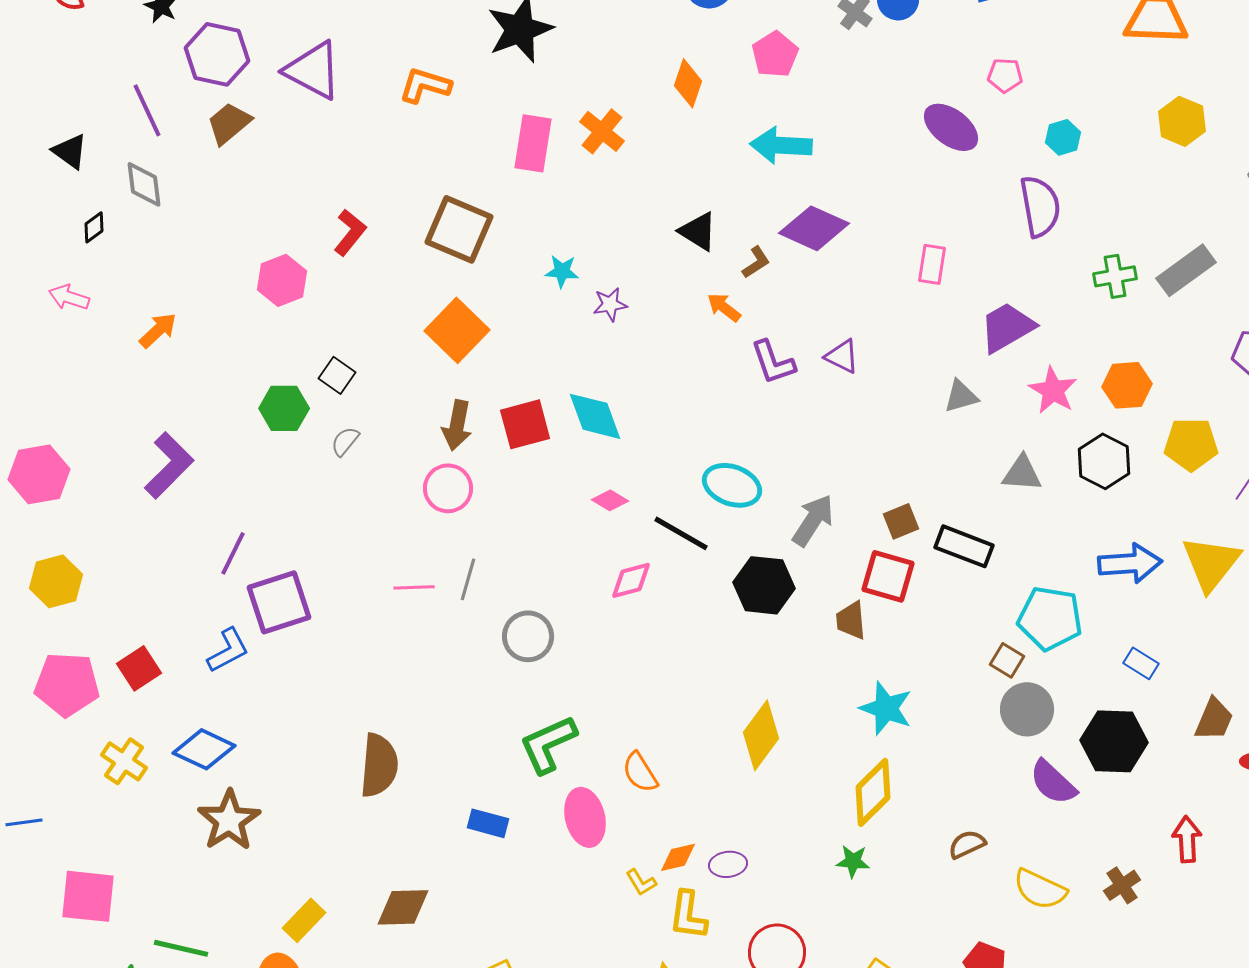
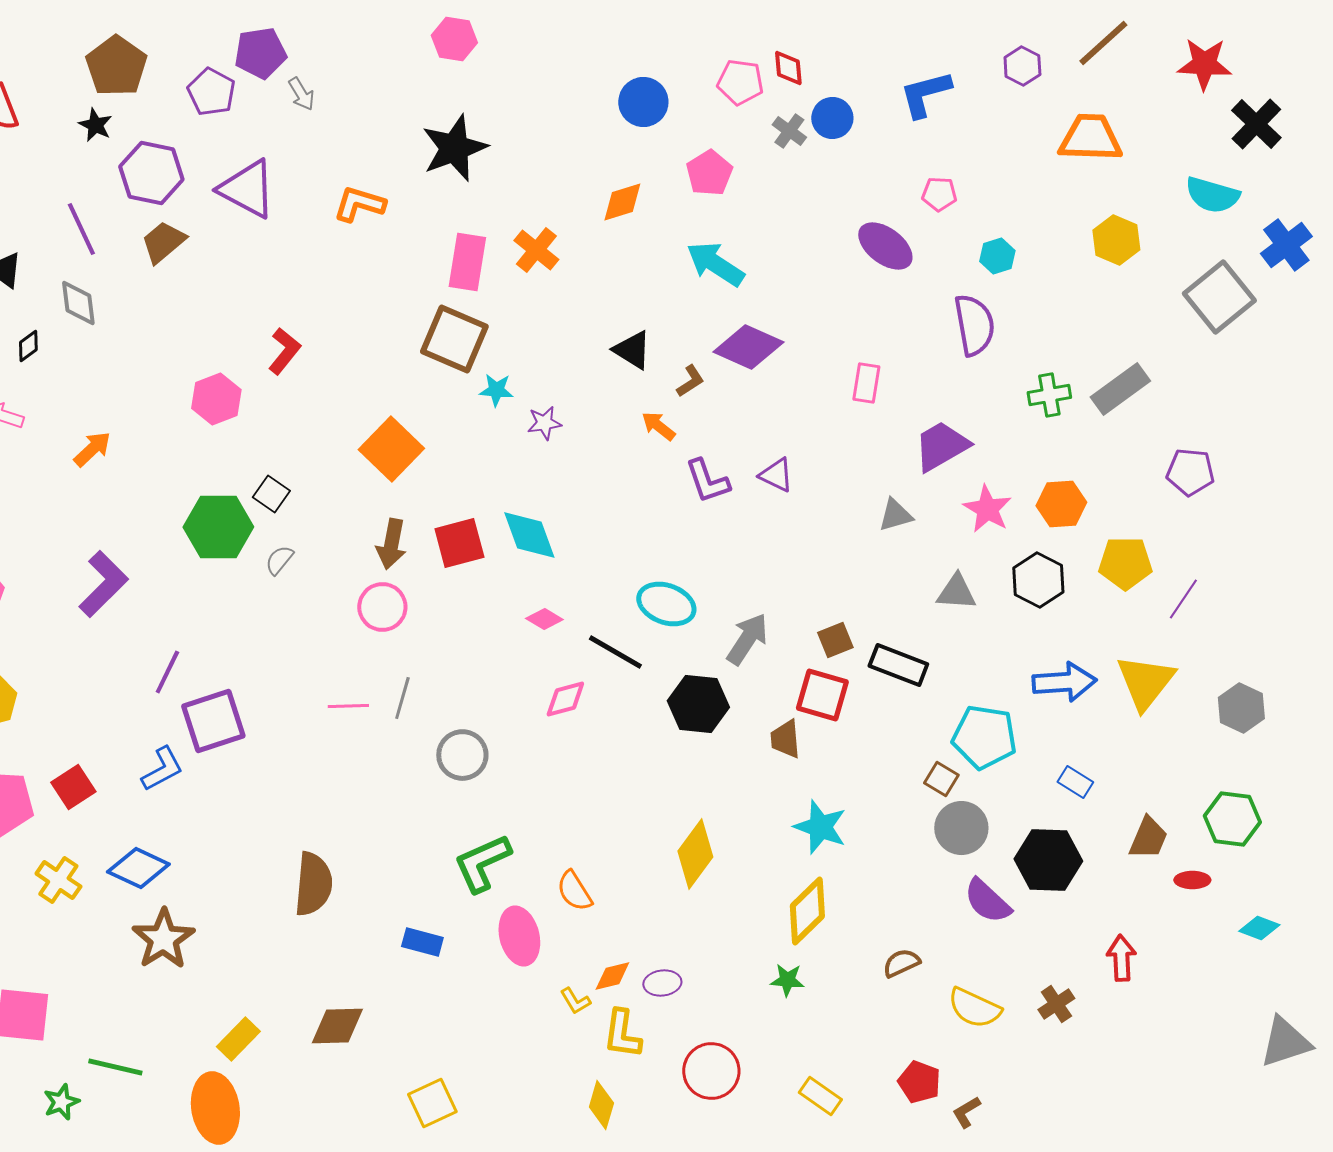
orange diamond: (688, 83) -> (622, 202), turned 54
cyan arrow: (781, 145) -> (715, 264), turned 30
brown square: (459, 229) -> (454, 339), moved
green hexagon: (284, 408) -> (218, 527), size x1.4

